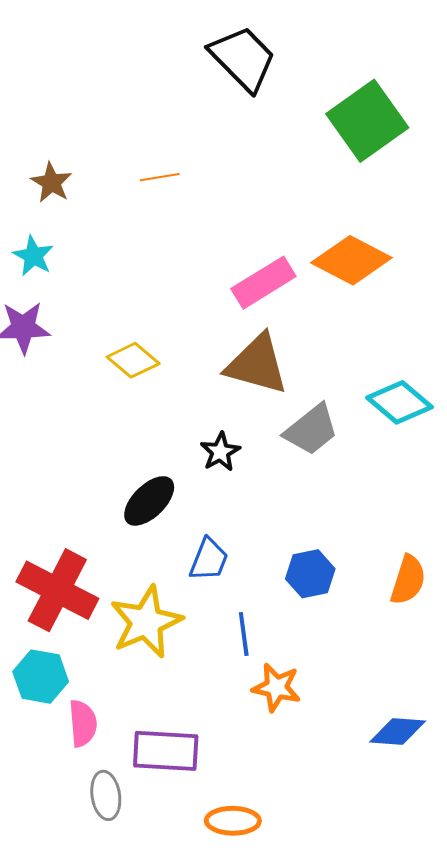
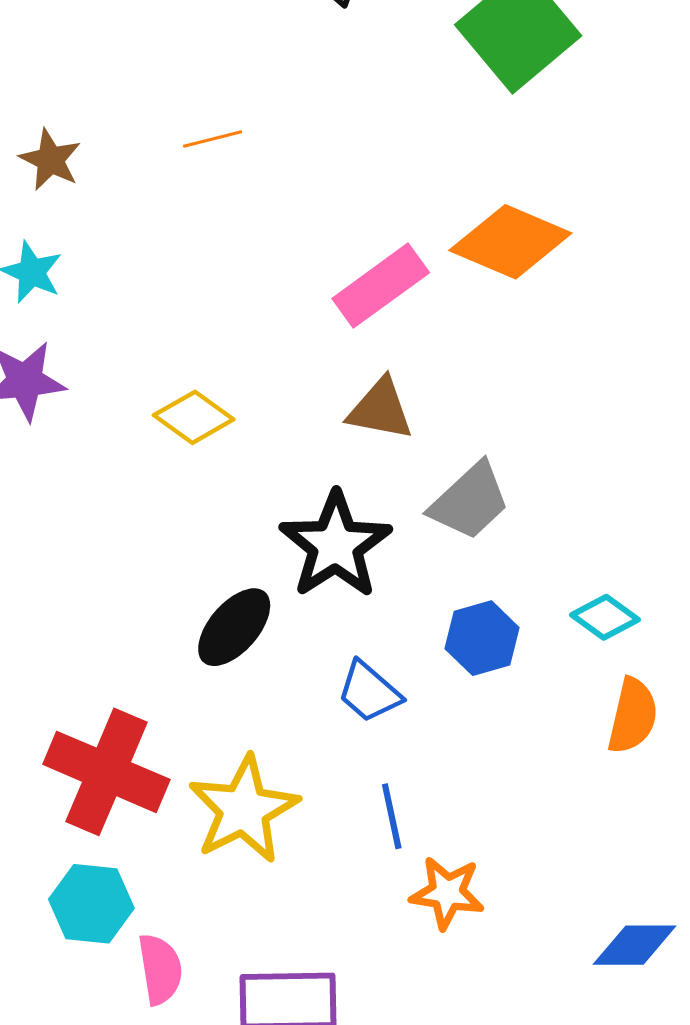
brown triangle: (257, 364) -> (380, 409), size x0.7
cyan diamond: (400, 402) -> (605, 617), moved, size x0.7
black star: (220, 452) -> (335, 545), size x1.8
blue trapezoid: (209, 560) -> (369, 692), moved, turned 114
blue hexagon: (310, 574) -> (482, 638), moved

